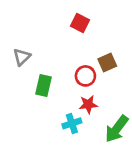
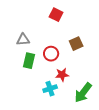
gray triangle: (22, 57) -> (23, 40), moved, turned 40
red circle: (85, 76) -> (51, 54), moved

